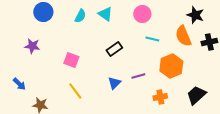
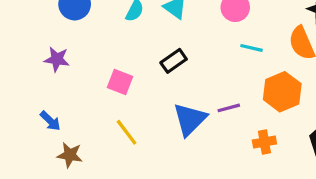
black rectangle: (114, 49) -> (174, 61), moved
blue triangle: (114, 83) -> (190, 119), size x1.6
blue arrow: (19, 84) -> (50, 121), moved

